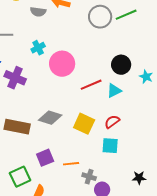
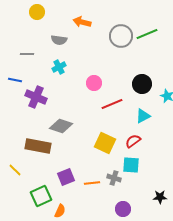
gray semicircle: (38, 12) -> (59, 40), moved
pink circle: (62, 64) -> (94, 83), moved, size x0.6
cyan triangle: (114, 91) -> (143, 116), moved
gray diamond: (50, 118) -> (61, 126), moved
gray cross: (89, 177) -> (114, 178), moved

